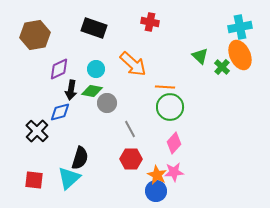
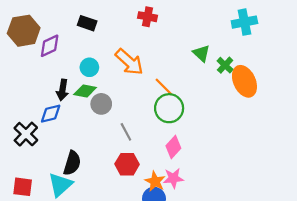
black rectangle: (94, 28) -> (87, 23), size x0.7
orange ellipse: (240, 55) -> (244, 81), moved
purple diamond: (59, 69) -> (50, 46), moved
orange line: (165, 87) -> (164, 87), turned 42

